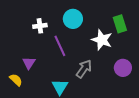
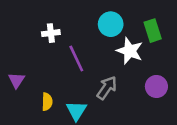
cyan circle: (73, 19) -> (111, 24), moved
purple triangle: (29, 63) -> (17, 80), moved
yellow semicircle: (16, 80) -> (47, 102), moved, turned 48

